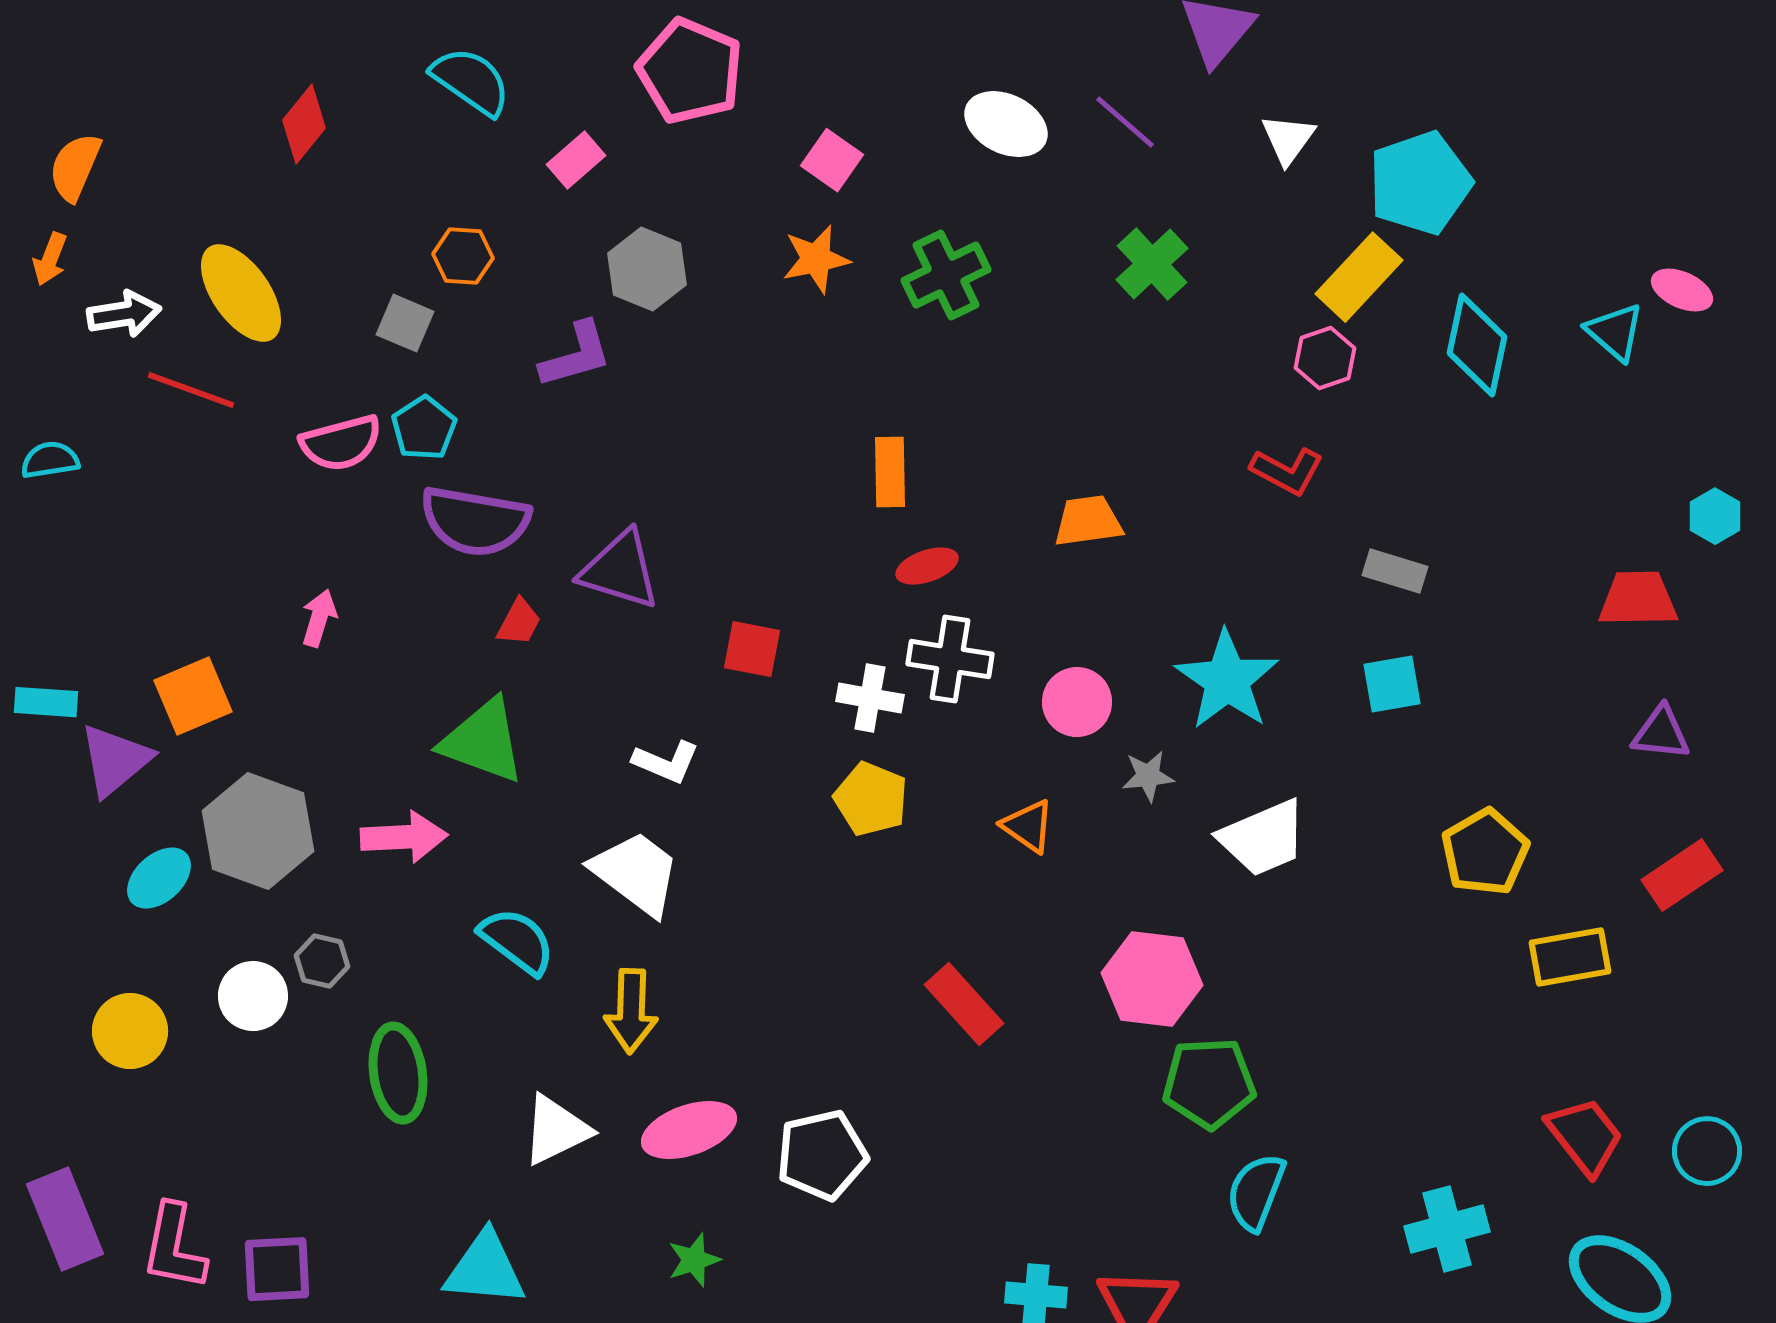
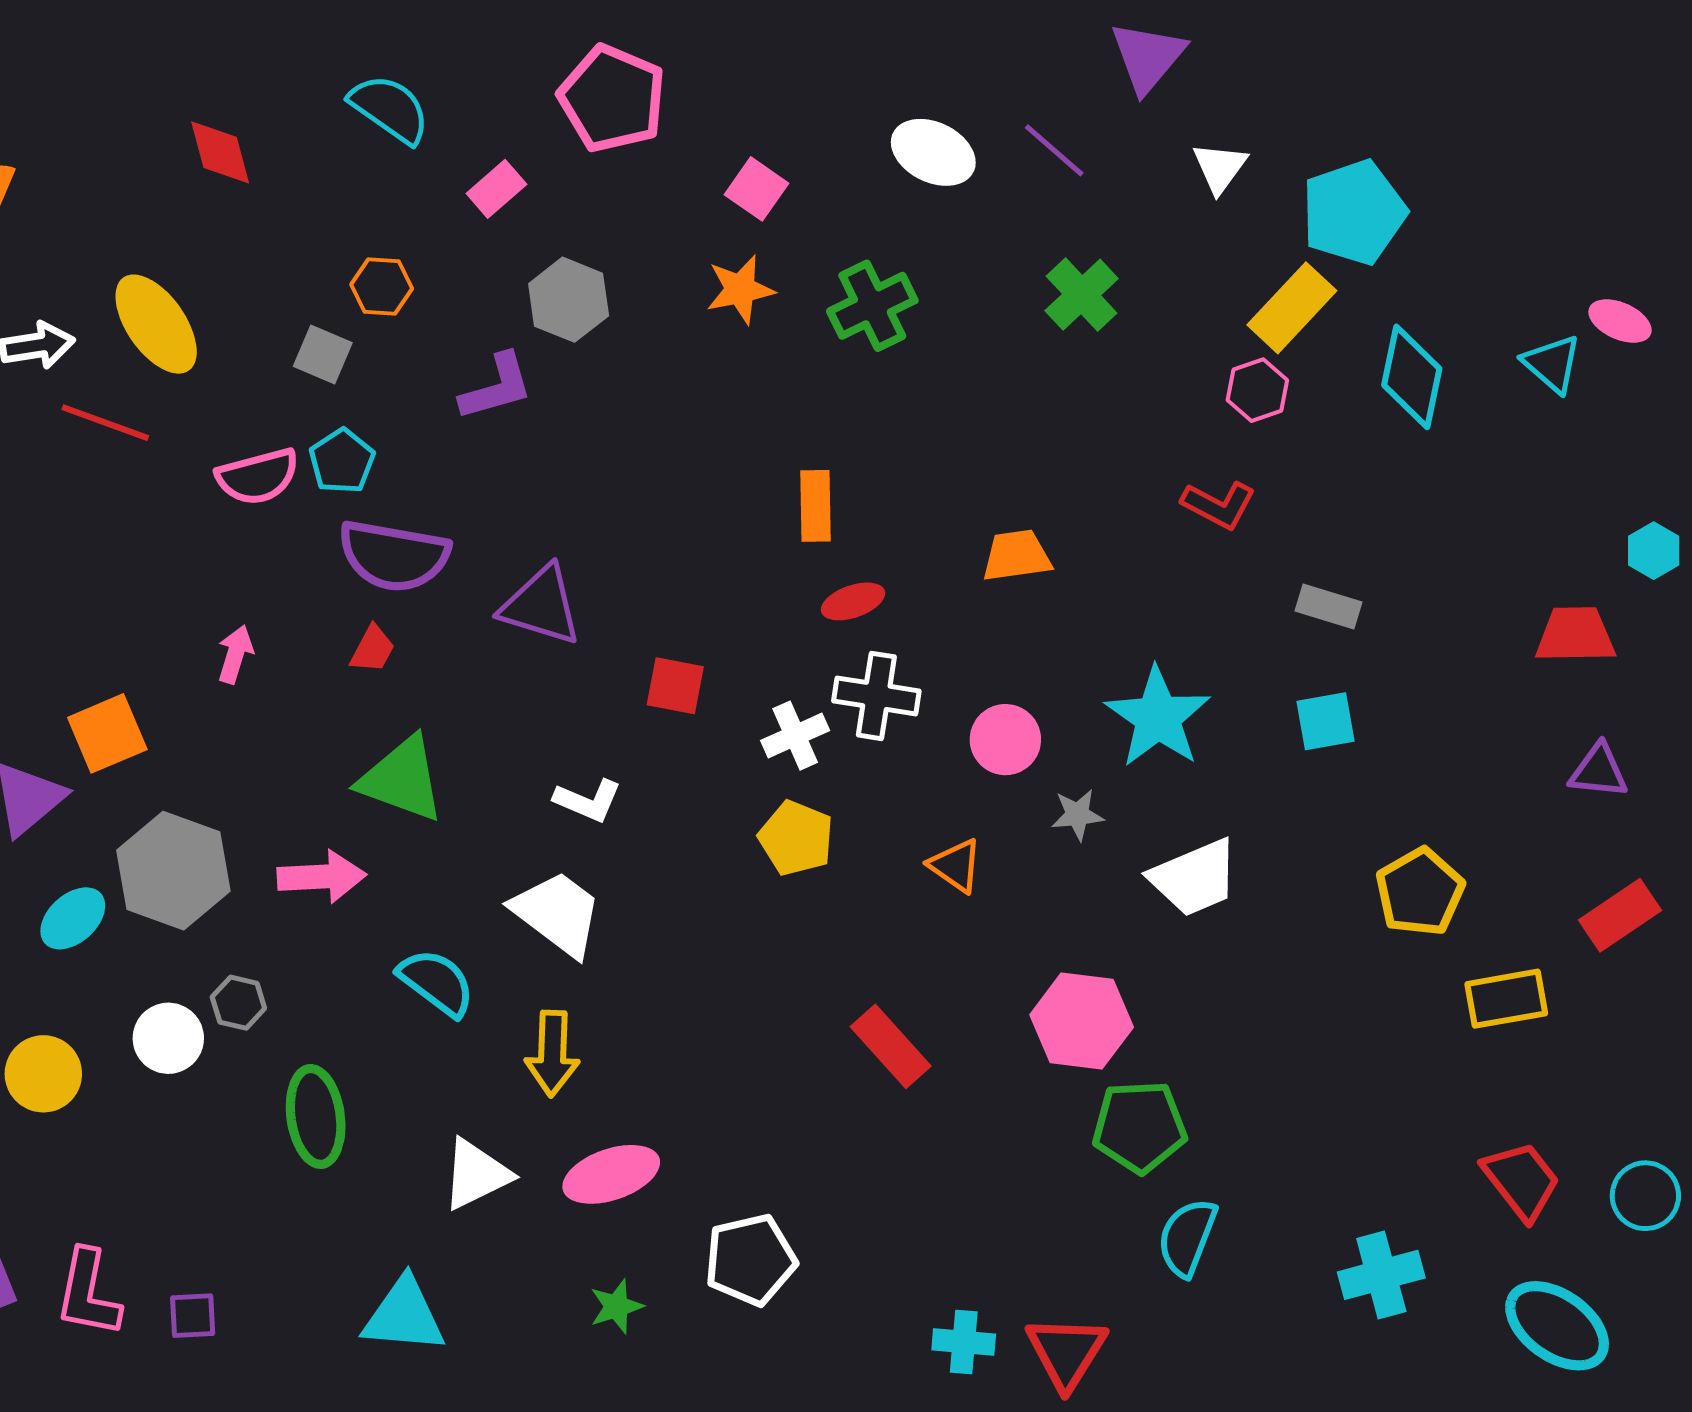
red diamond: (304, 124) -> (220, 152), turned -54
red trapezoid: (519, 622) -> (372, 649), moved
white cross: (870, 698) -> (795, 736), turned -34
white pentagon: (822, 1155) -> (750, 1260), moved
purple square: (277, 1269) -> (193, 1316), size x0.7

